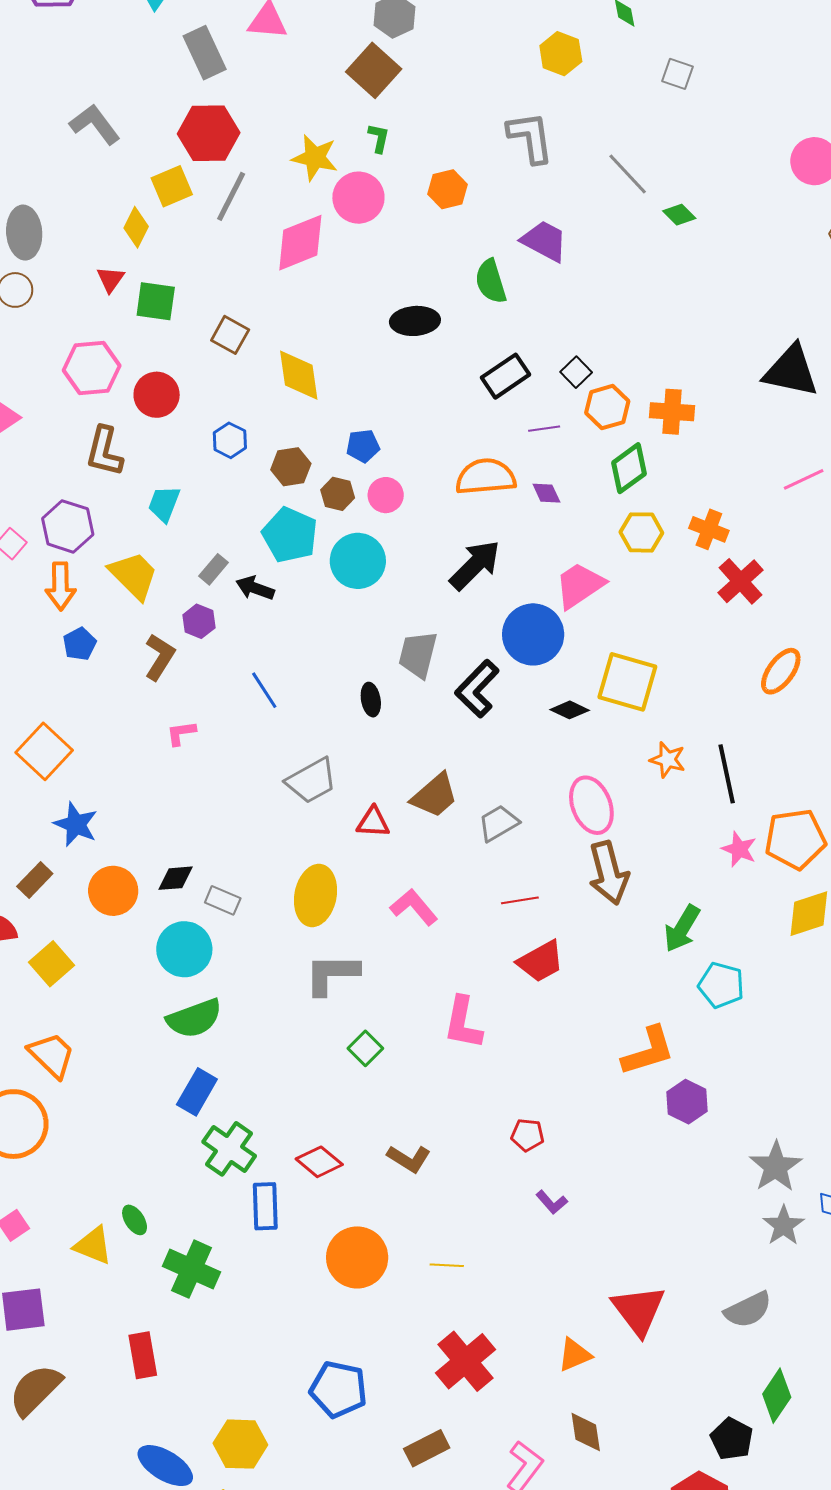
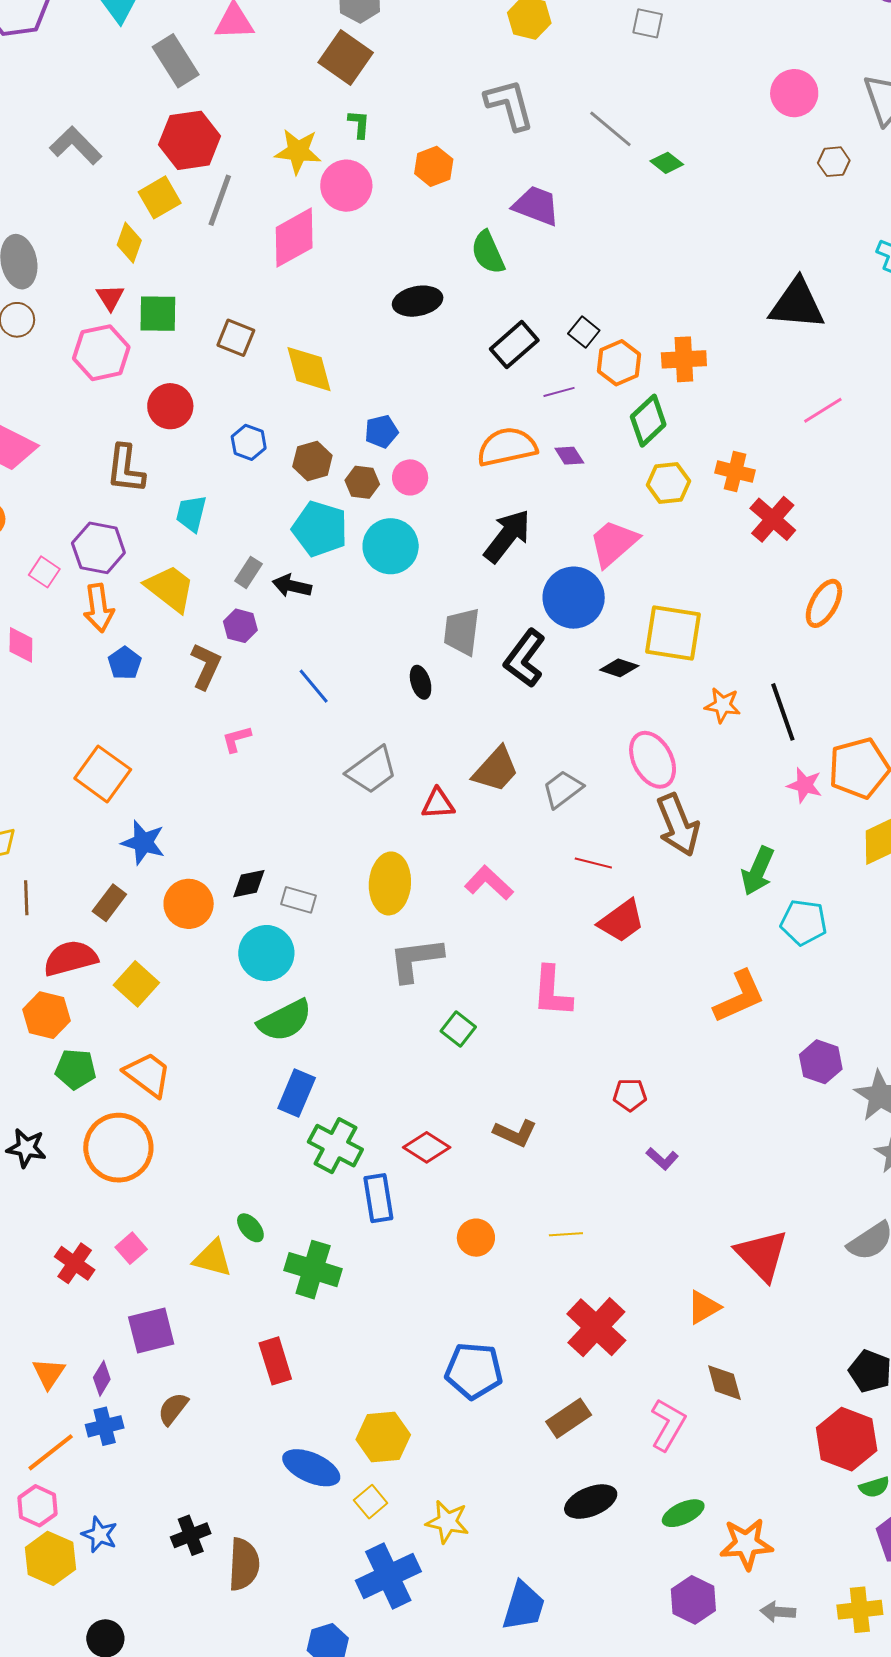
pink hexagon: (92, 368) -> (101, 353), moved
red line: (520, 900) -> (593, 863), turned 30
purple hexagon: (687, 1102) -> (821, 1062), moved
orange circle: (357, 1257) -> (476, 1238), size x0.6
brown semicircle: (35, 1390) -> (173, 1409), size x0.6

